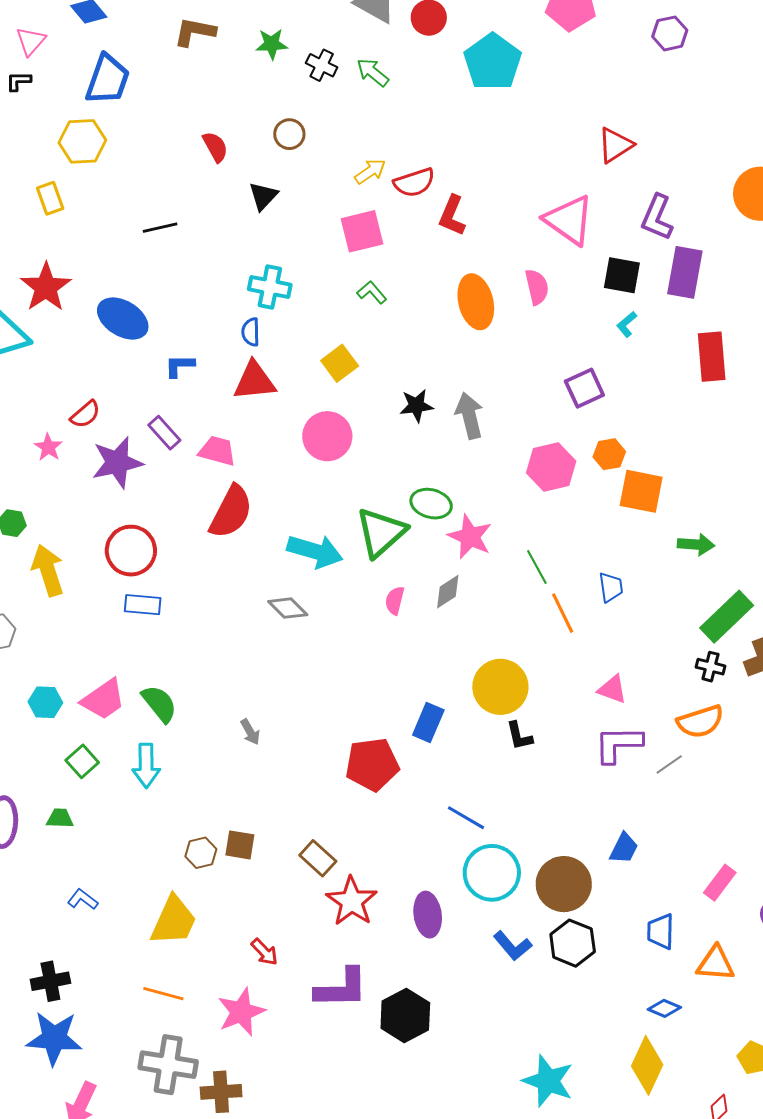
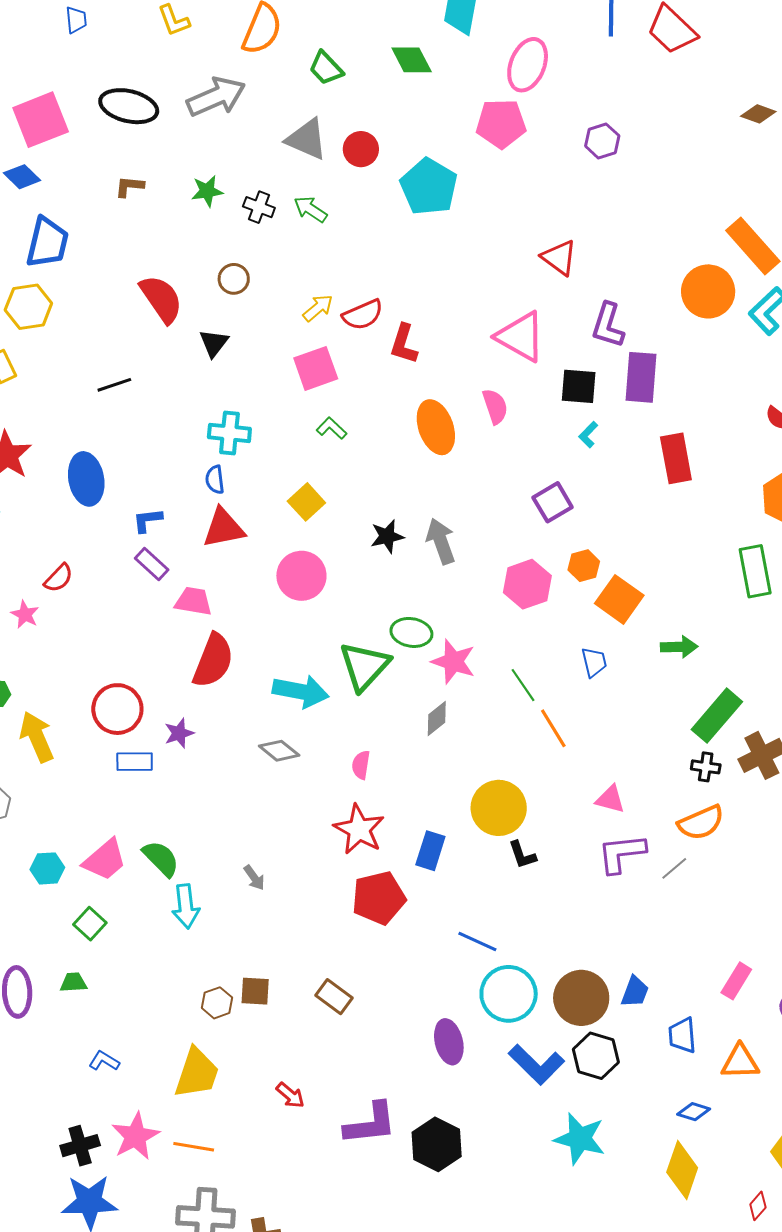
brown L-shape: (195, 32) -> (129, 186), size x0.7
red triangle: (615, 145) -> (559, 258), turned -45
red semicircle: (215, 147) -> (161, 299), size x1.6
blue ellipse: (123, 319) -> (86, 479), turned 54
purple rectangle: (164, 433) -> (152, 564), moved
purple star: (117, 462) -> (179, 733), moved, size x0.6
orange square: (641, 491) -> (619, 599), turned 30
blue trapezoid: (611, 587) -> (594, 662), moved
pink semicircle: (395, 600) -> (361, 765), moved
cyan arrow: (146, 766) -> (186, 906), moved
blue trapezoid: (624, 848) -> (635, 992), moved
red star: (352, 901) -> (359, 829), moved
blue L-shape: (513, 946) -> (536, 1064), size x1.4
pink star: (241, 1012) -> (135, 1136), moved
cyan star: (548, 1081) -> (580, 1139), moved

